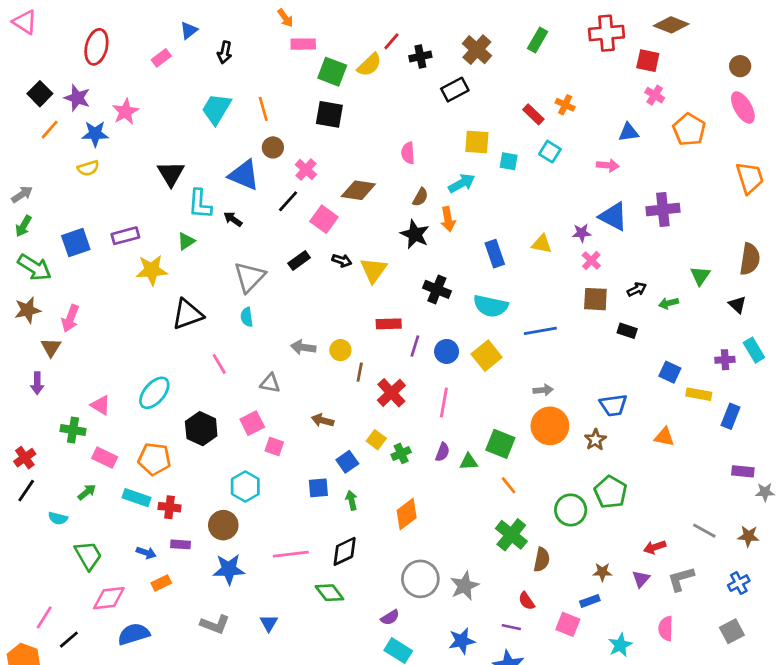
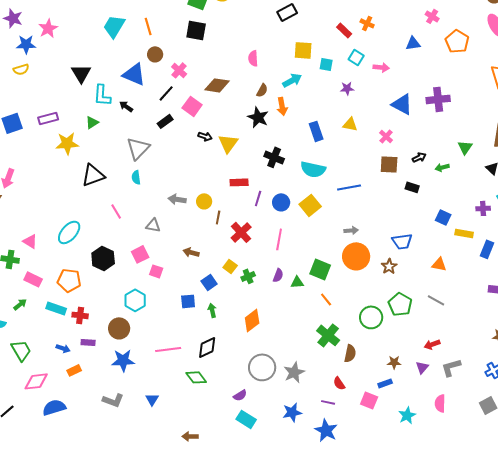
pink arrow: (608, 165) -> (381, 67), moved
purple star: (582, 233) -> (347, 88), moved
black rectangle: (299, 260) -> (165, 121), moved
gray line: (704, 531) -> (436, 300), moved

